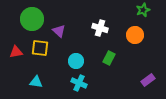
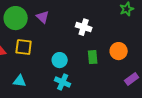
purple triangle: (59, 31) -> (43, 17), moved
orange circle: (135, 35) -> (119, 51), moved
green rectangle: (109, 58) -> (93, 57), turned -32

